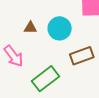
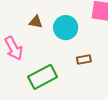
brown rectangle: (82, 56) -> (84, 59), size x0.6

